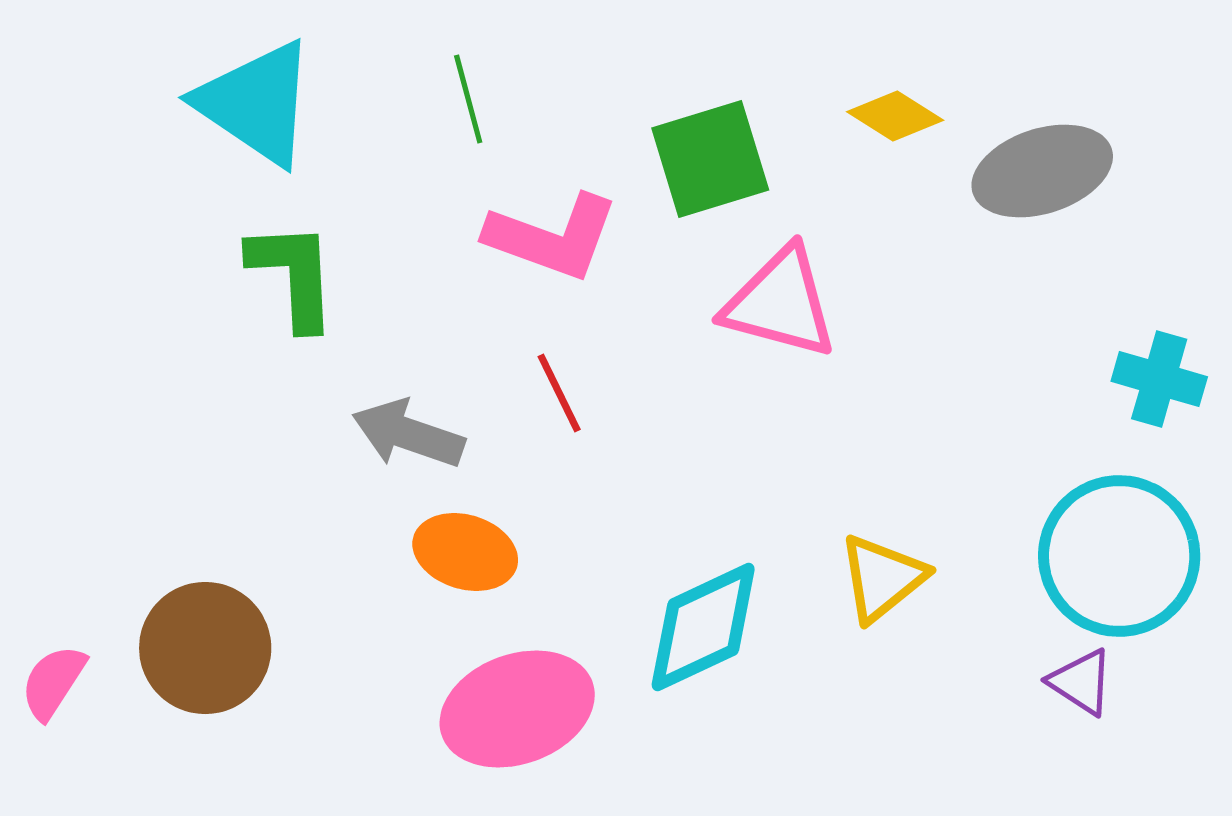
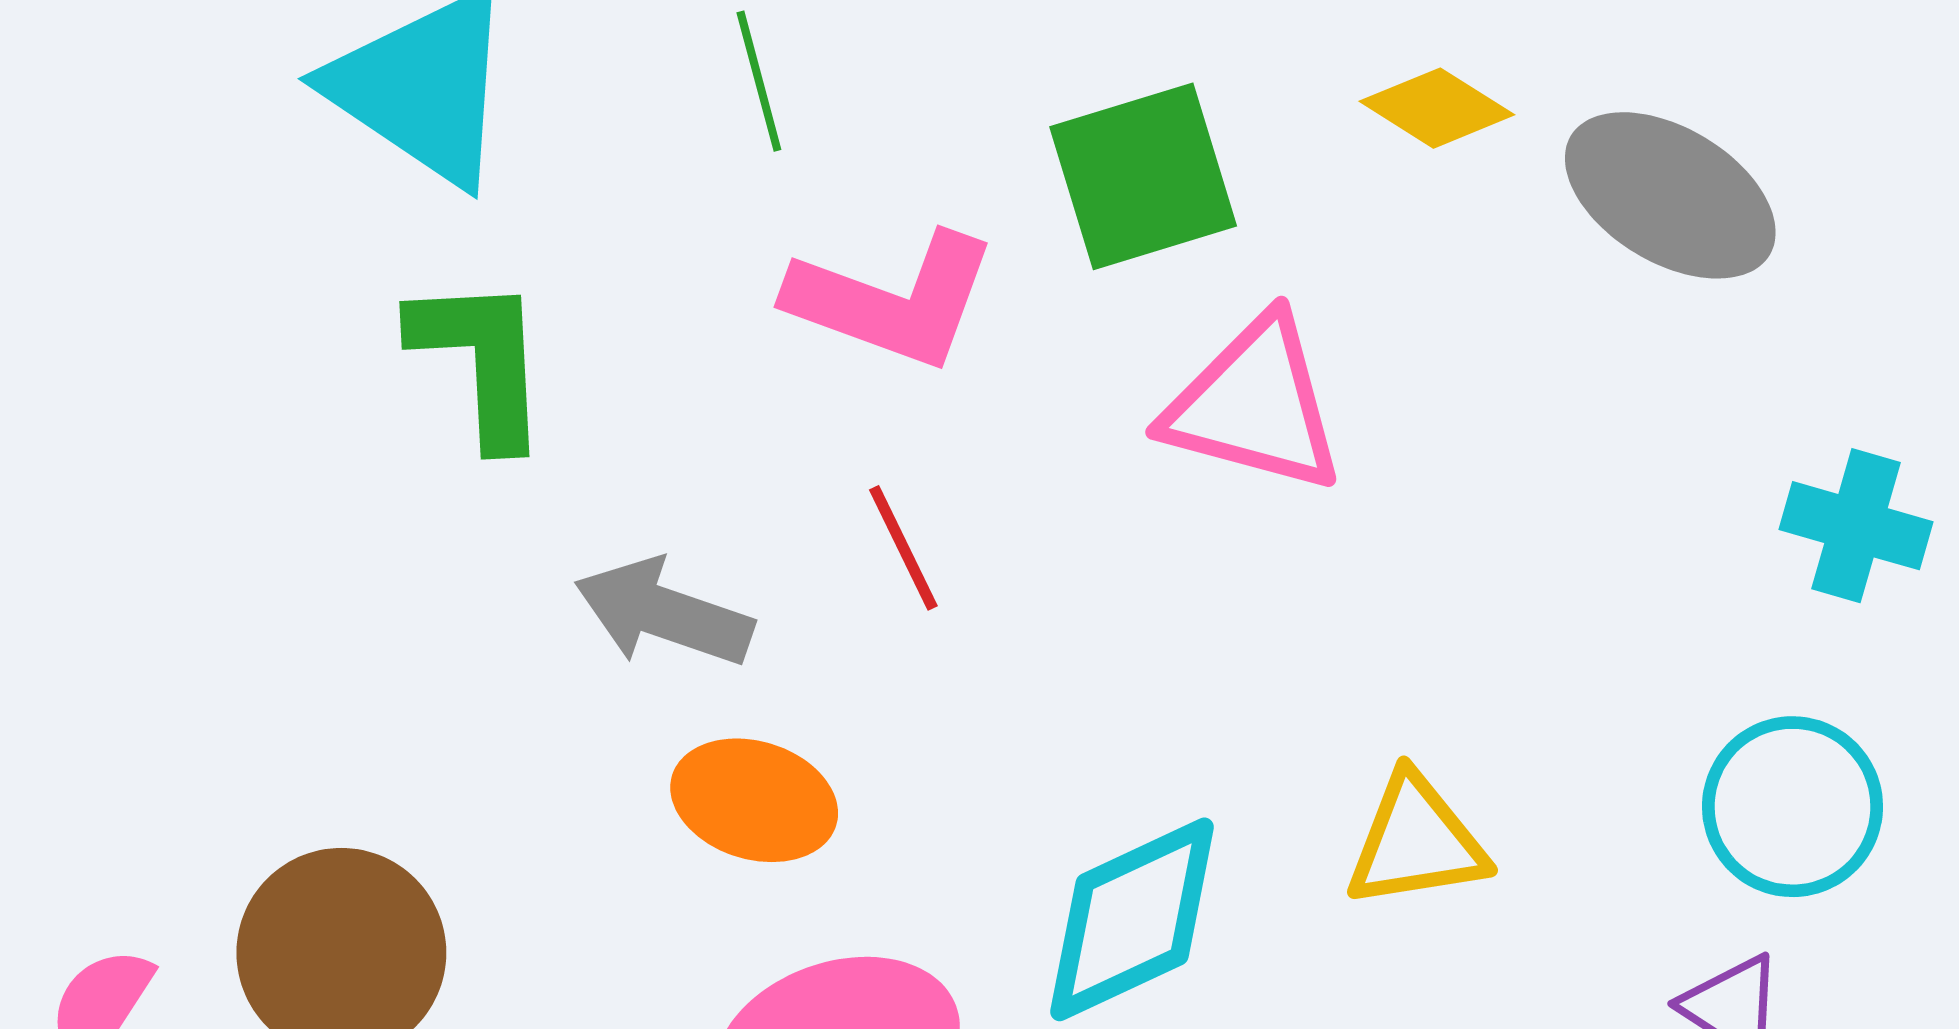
gray ellipse: (1042, 171) -> (1670, 195), turned 49
cyan circle: (1119, 556) -> (1793, 807), size x0.7
yellow triangle: (882, 578) -> (1416, 842), turned 30

